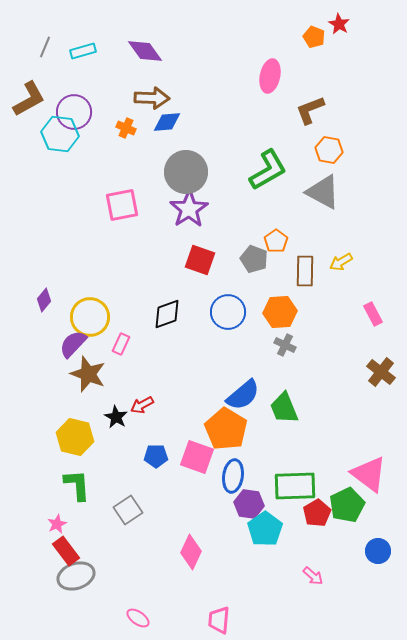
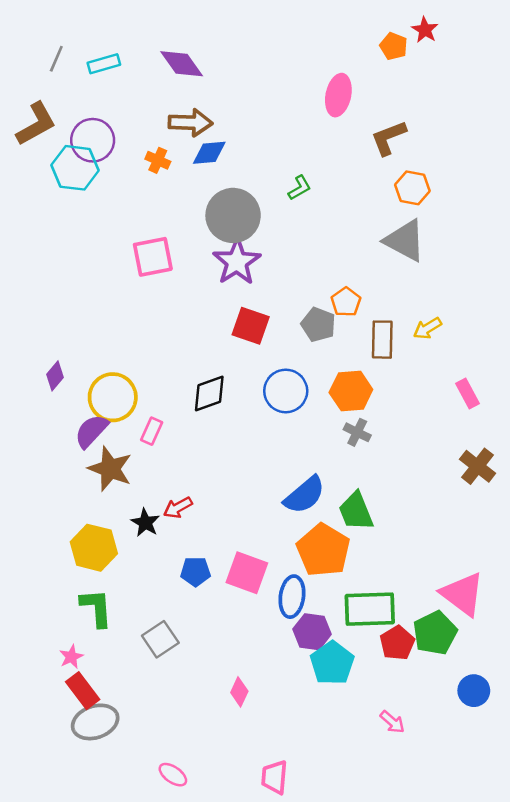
green L-shape: (268, 170) -> (300, 188), moved, size x0.5
orange pentagon: (226, 429) -> (323, 550), moved
pink diamond: (191, 552) -> (239, 692), size x0.7

